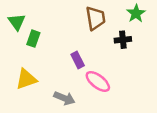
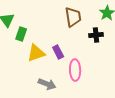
yellow triangle: (26, 79) -> (36, 53), moved
pink ellipse: (98, 81) -> (75, 70), turned 50

